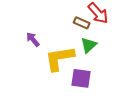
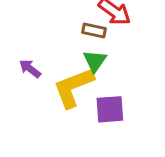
green triangle: (89, 45) -> (95, 61), moved

